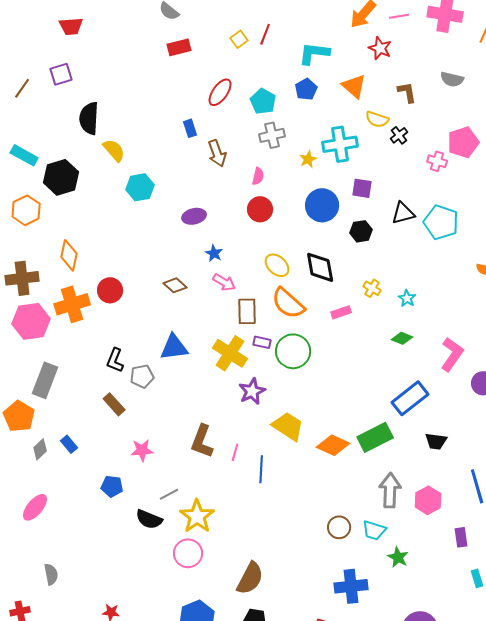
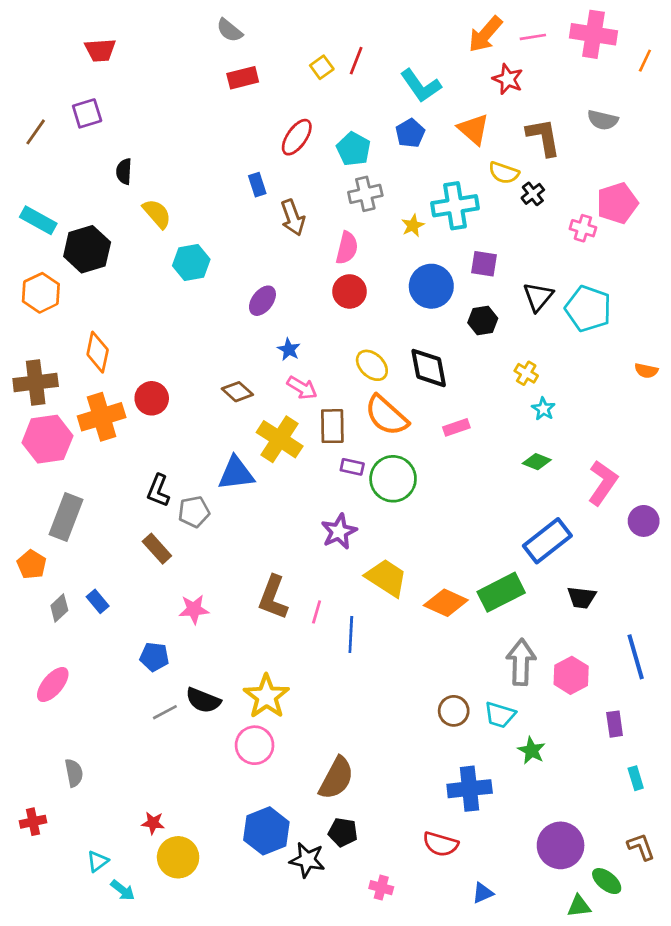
cyan L-shape: (314, 53) -> (421, 86), turned -132
brown L-shape: (407, 92) -> (543, 137), size x1.4
black semicircle: (89, 118) -> (124, 171), size x0.6
pink semicircle: (258, 176) -> (347, 248), size x1.4
black triangle: (403, 213) -> (538, 297), turned -35
purple ellipse: (194, 216) -> (262, 301), turned -40
yellow cross: (372, 288) -> (526, 373), moved
yellow cross: (230, 353) -> (280, 439), moved
orange pentagon: (19, 416) -> (32, 564), size x0.7
gray line: (169, 494) -> (165, 712), moved

